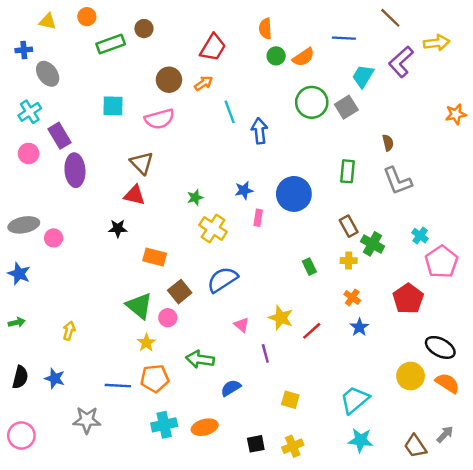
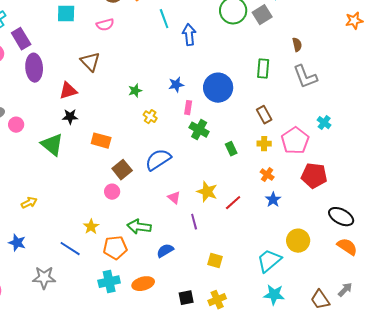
pink semicircle: (159, 119) -> (105, 25), size x0.7
red triangle: (134, 195) -> (68, 91), moved, turned -30
yellow cross: (213, 228) -> (150, 117), size x0.6
green cross: (372, 244) -> (199, 130), moved
pink pentagon: (441, 262) -> (295, 141), moved
red pentagon: (408, 299) -> (314, 176), turned -30
green triangle: (139, 306) -> (52, 145), moved
yellow arrow: (69, 331) -> (29, 203), turned 49
yellow star: (146, 343) -> (91, 227), moved
yellow circle: (411, 376) -> (298, 241), moved
orange pentagon: (155, 378) -> (115, 248), moved
blue line: (118, 386) -> (70, 249), turned 30

